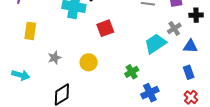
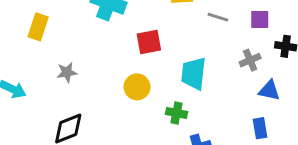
cyan trapezoid: (155, 44) -> (194, 73), moved, turned -60
yellow circle: (89, 62) -> (137, 87), moved
green cross: (132, 72) -> (176, 113), turned 32

